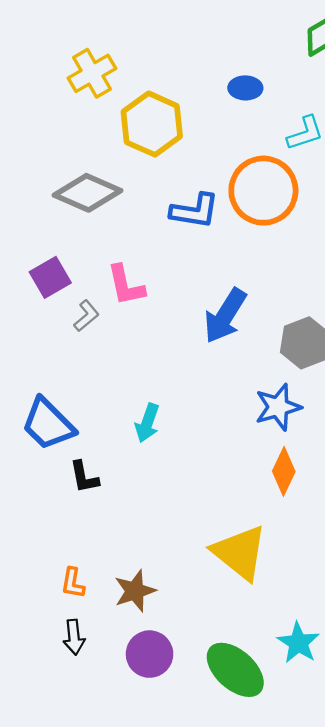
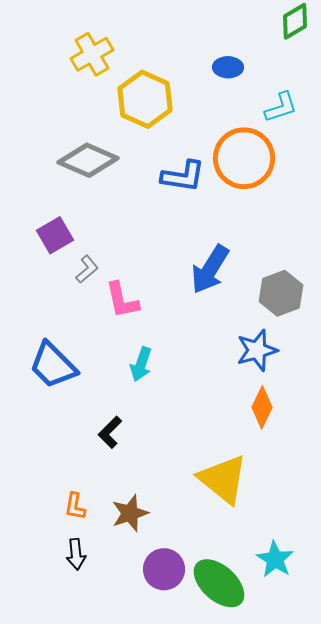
pink L-shape: (126, 285) -> (122, 300), moved
black L-shape: (84, 477) -> (110, 432), moved, turned 56
purple circle: (150, 654) -> (164, 569), moved

